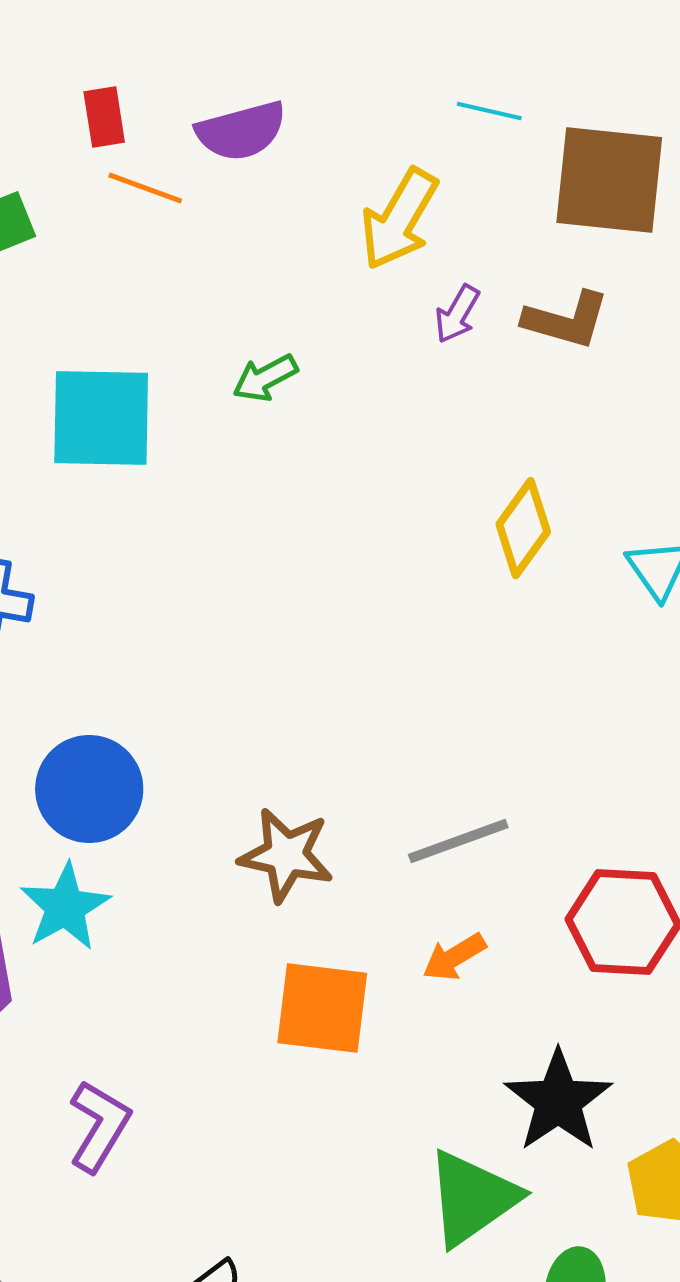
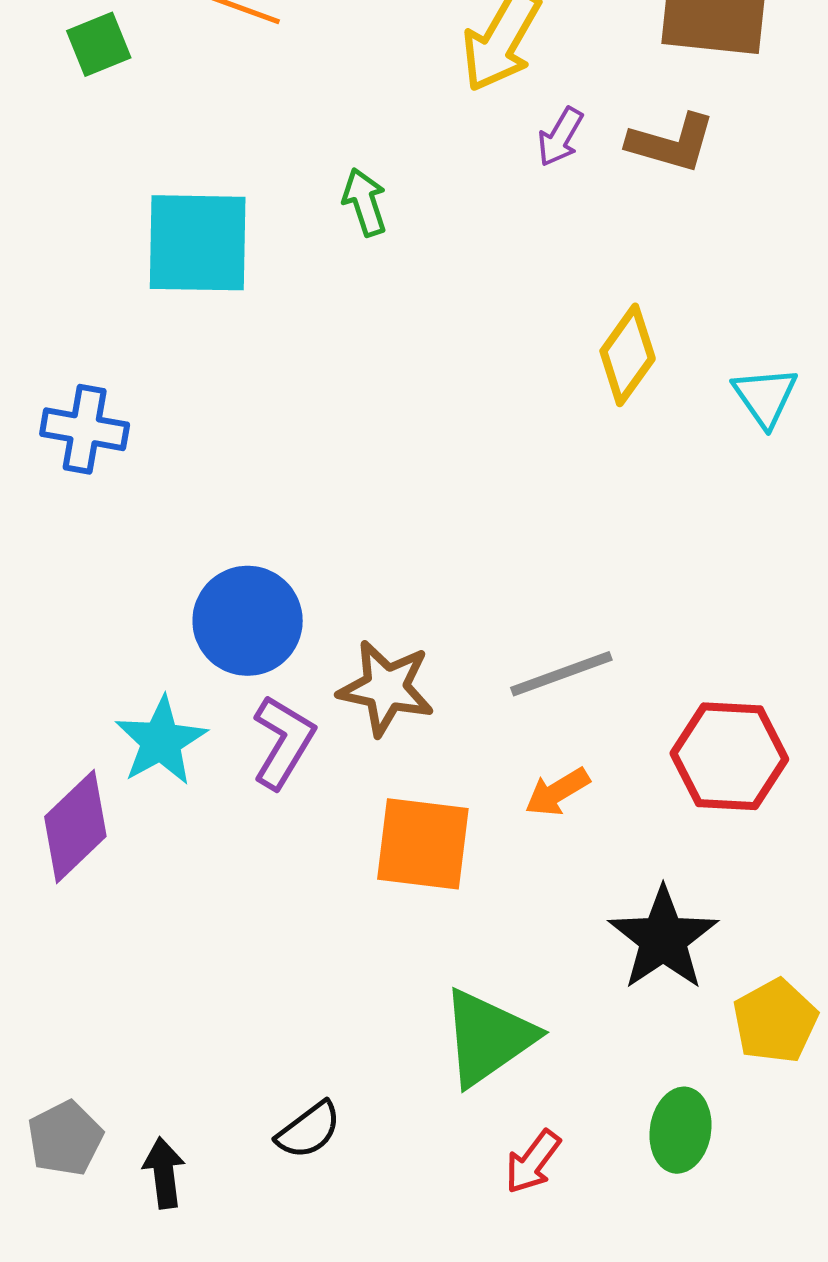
green arrow: (265, 378) -> (365, 202), turned 100
blue circle: (89, 789) -> (248, 621), moved
purple L-shape: (99, 1126) -> (283, 742), moved
green triangle: (472, 1198) -> (488, 1037), moved

